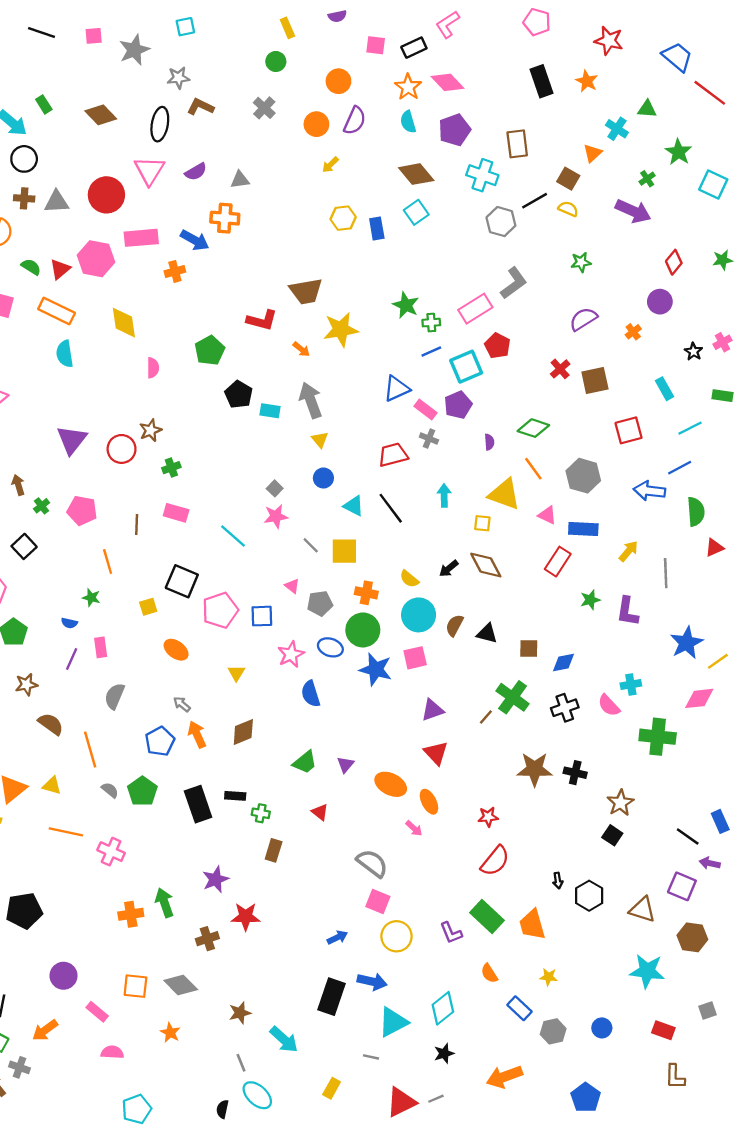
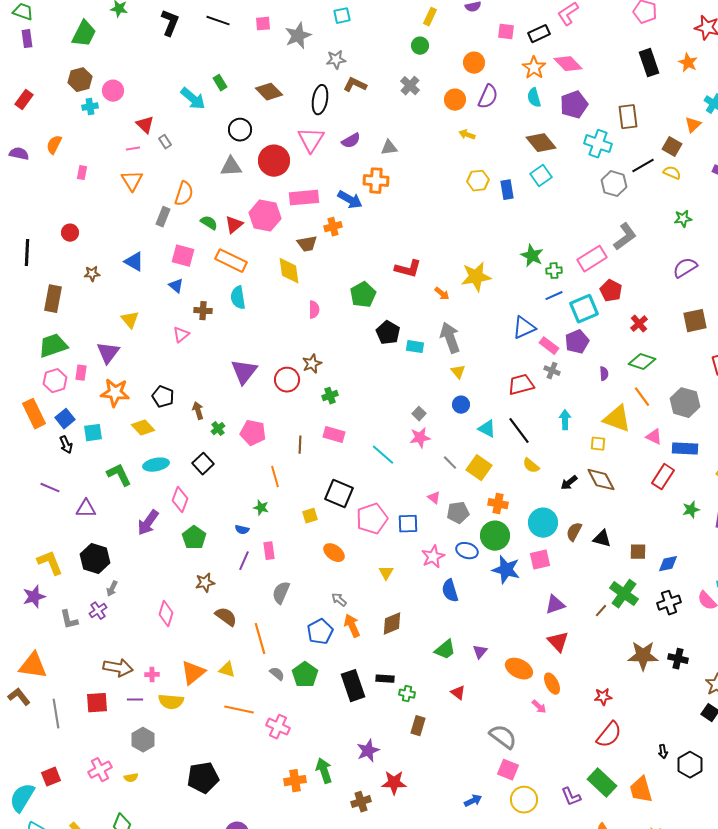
yellow rectangle: (287, 28) -> (430, 17), turned 48
black circle: (24, 159) -> (240, 130), moved
yellow arrow: (330, 165) -> (467, 135), turned 63
brown cross: (24, 198) -> (203, 311), moved
brown trapezoid: (306, 291) -> (307, 244), moved, size x0.7
red cross: (560, 369) -> (639, 324), moved
yellow square: (344, 551) -> (479, 468), turned 35
yellow semicircle: (409, 579) -> (531, 466), moved

